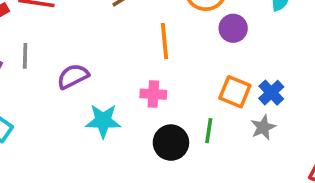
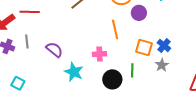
orange line: (164, 41) -> (115, 30), moved
purple semicircle: (73, 76) -> (54, 50), turned 72
cyan star: (103, 121) -> (74, 72), turned 30

